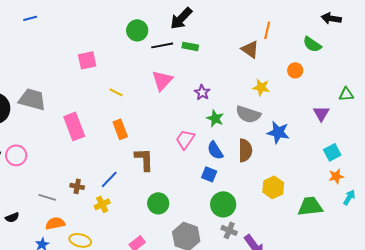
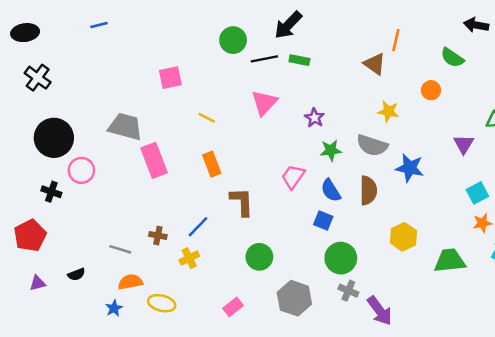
gray trapezoid: (32, 99) -> (125, 127), moved
green star: (215, 118) -> (331, 150), turned -30
pink circle: (16, 155) -> (81, 170), moved

